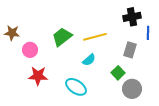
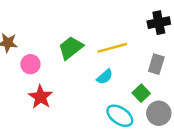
red star: (38, 76) -> (41, 97), turned 30
cyan ellipse: (76, 87) -> (120, 116), moved

